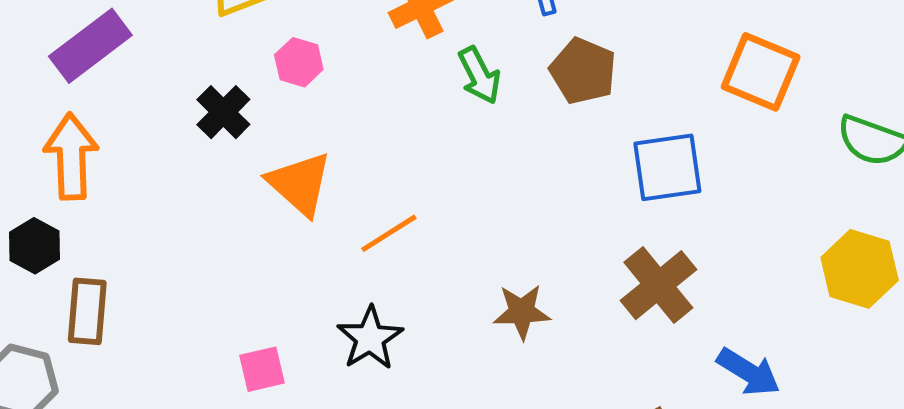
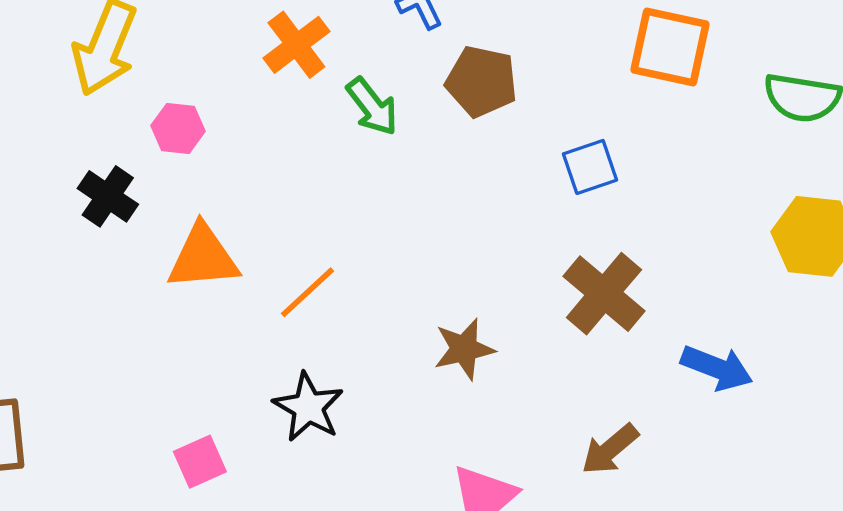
blue square: (667, 167) -> (590, 167), size x0.7
orange triangle: (300, 184) -> (203, 257), turned -36

